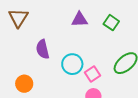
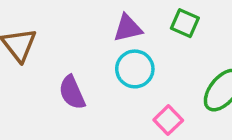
cyan circle: (72, 64) -> (135, 69), moved

